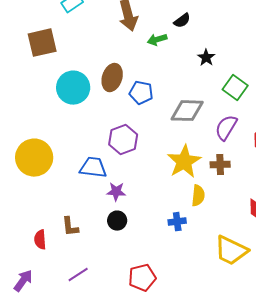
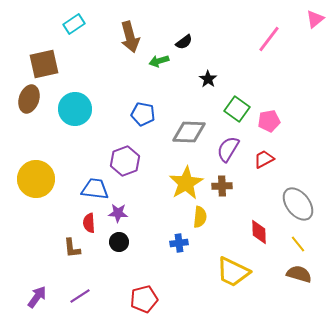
brown ellipse: (112, 78) -> (29, 99), moved
red semicircle: (40, 240) -> (89, 223), moved
purple arrow: (23, 281) -> (37, 297), moved

